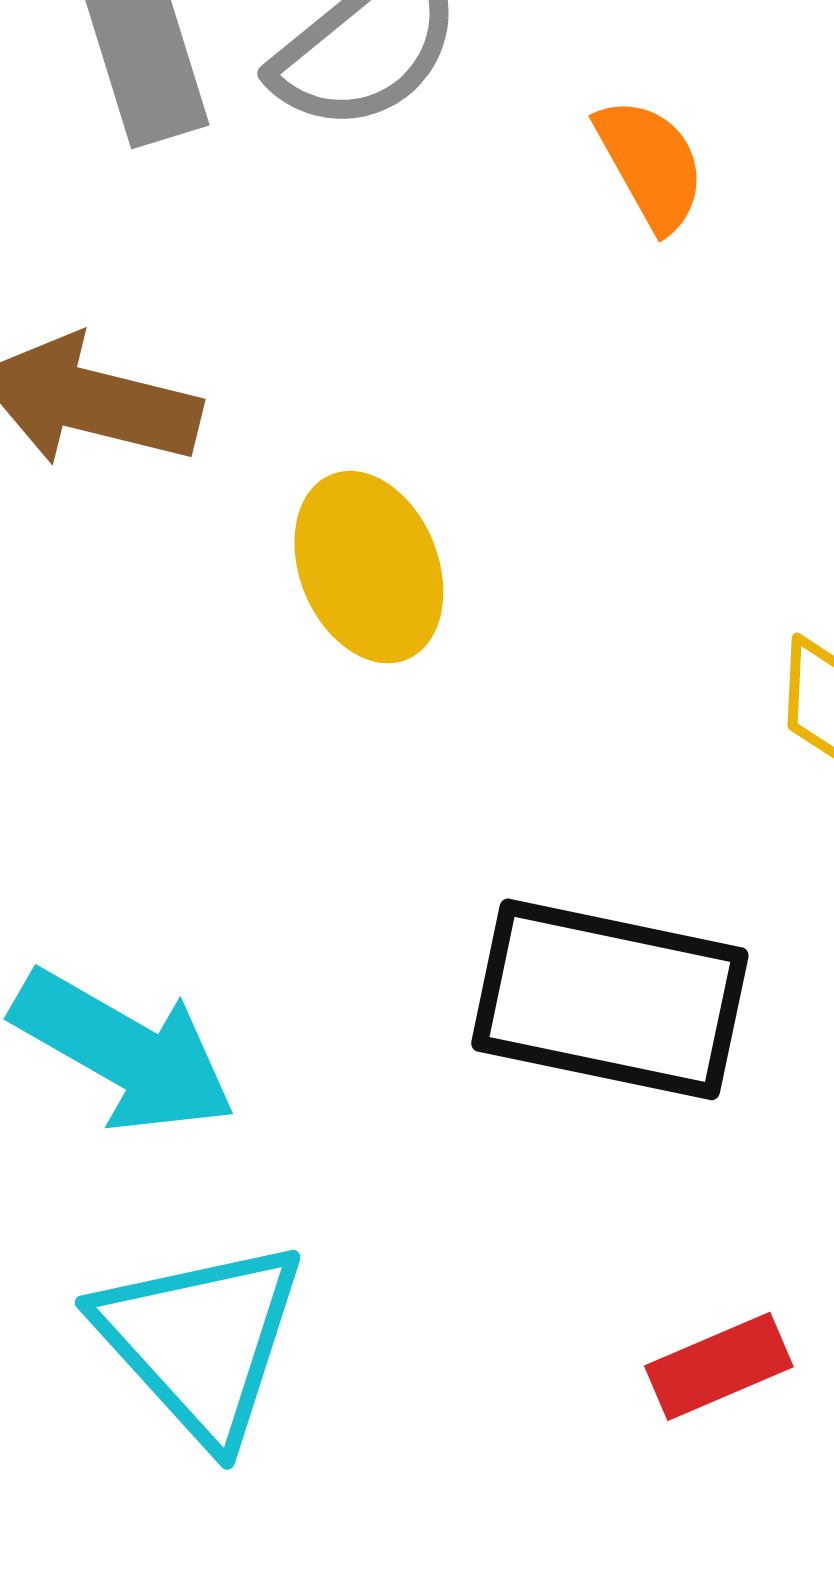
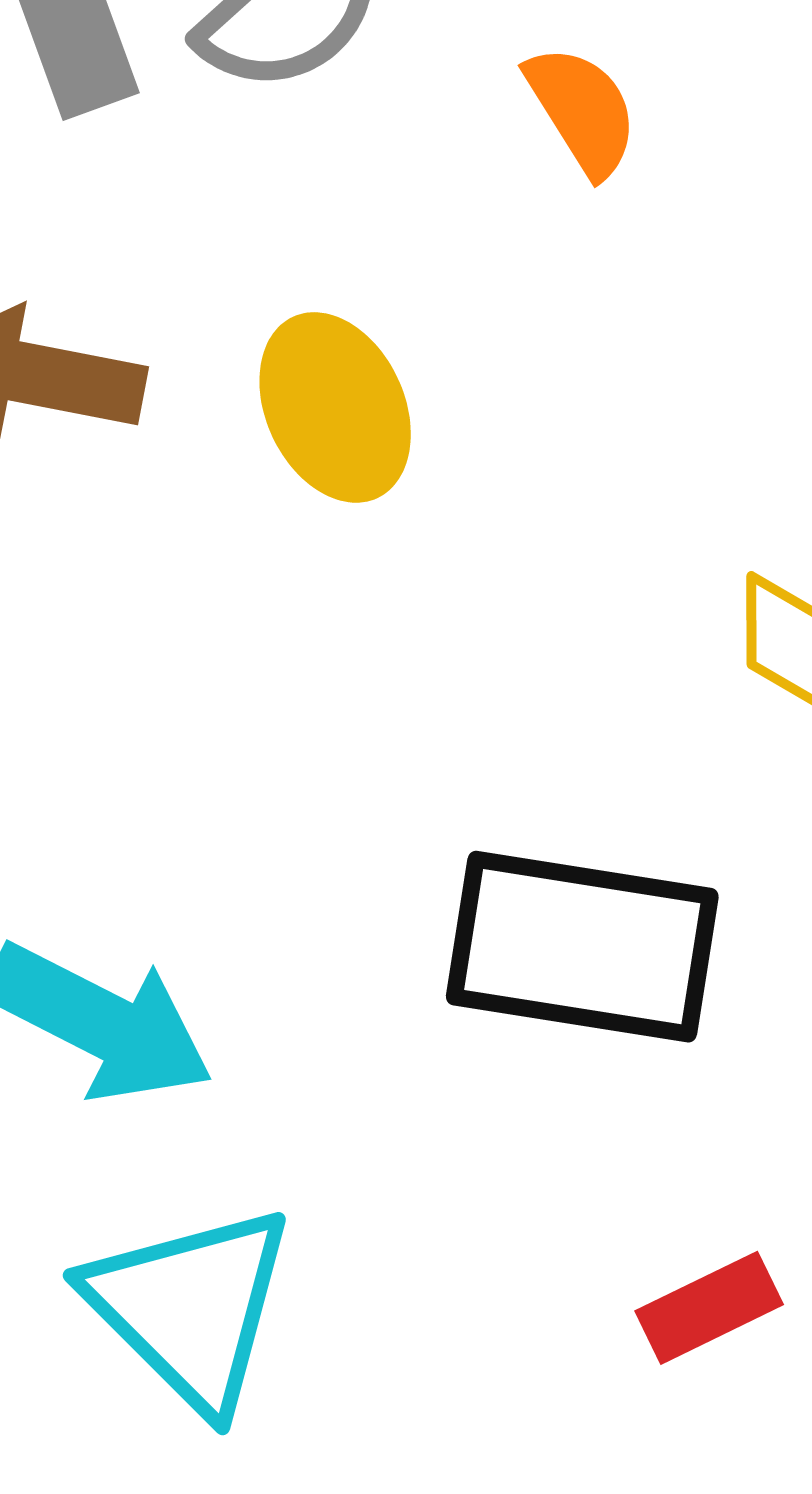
yellow ellipse: (369, 567) -> (335, 407), moved

